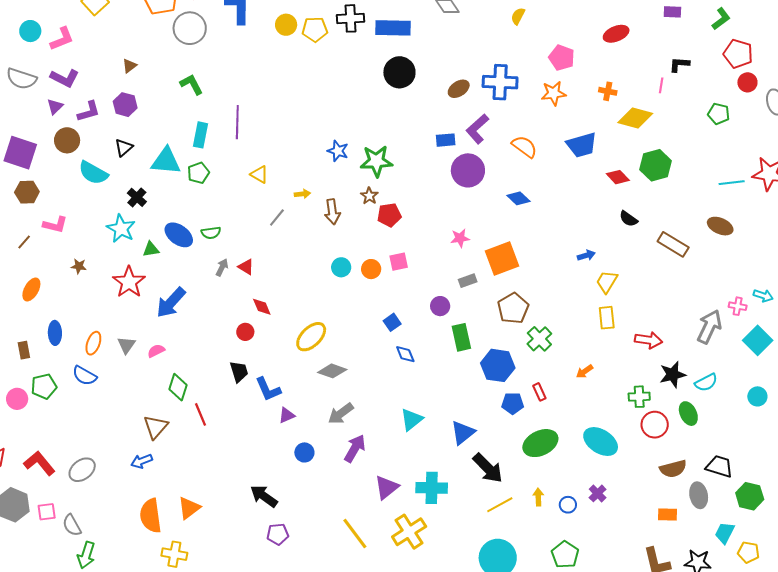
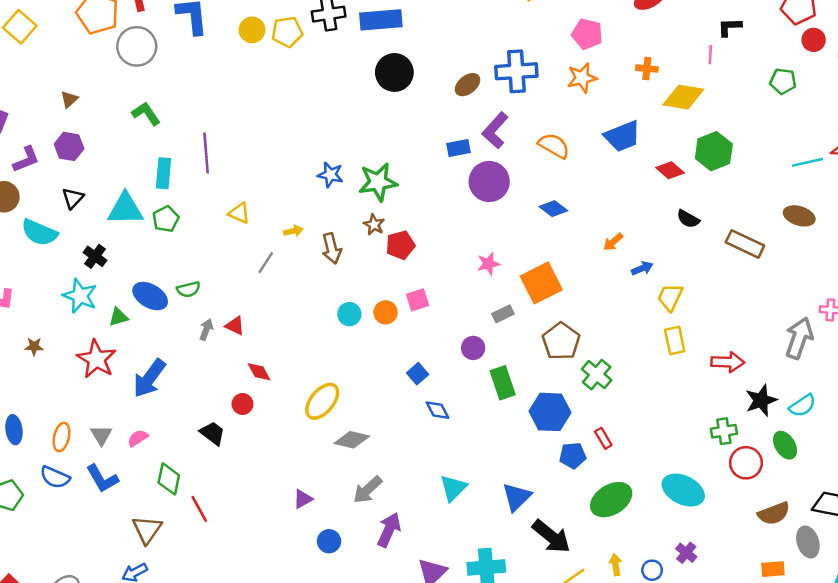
orange arrow: (585, 371) -> (613, 242), moved
black trapezoid: (239, 372) -> (212, 433), moved, turned -30
blue L-shape: (268, 389) -> (102, 479), moved

